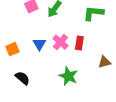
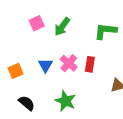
green star: (68, 76) -> (65, 101), moved

